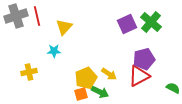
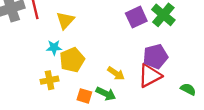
yellow cross: (29, 72) -> (50, 80), moved
yellow pentagon: (86, 78) -> (72, 60), moved
orange square: (81, 94) -> (84, 96), turned 32

